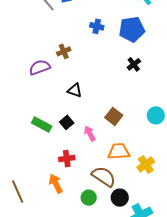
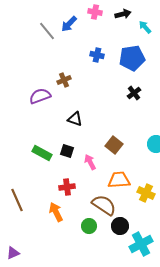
black square: (67, 122) -> (67, 151), turned -32
yellow cross: (146, 165) -> (146, 193), turned -30
brown line: (18, 192) -> (17, 200), moved

